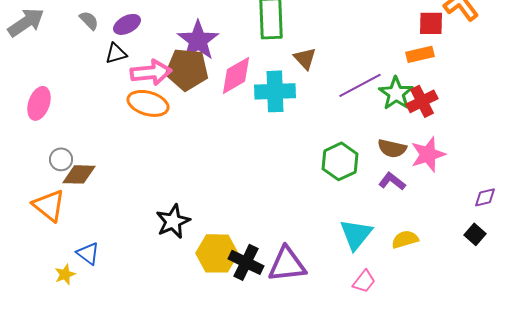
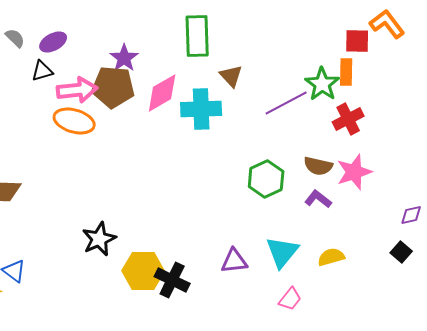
purple star: (198, 40) -> (124, 58), size x0.7
orange rectangle: (420, 54) -> (346, 72), turned -76
green star: (396, 93) -> (322, 84), moved
purple triangle: (287, 264) -> (234, 261), moved, size x0.7

